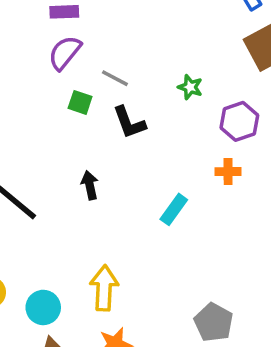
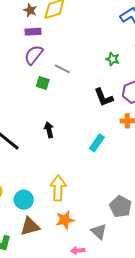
green star: (190, 87) -> (113, 59), moved
black L-shape: (129, 122) -> (104, 97), moved

